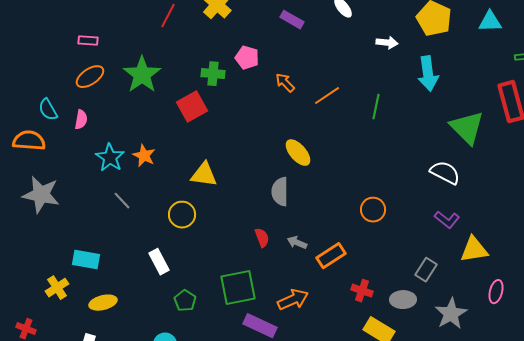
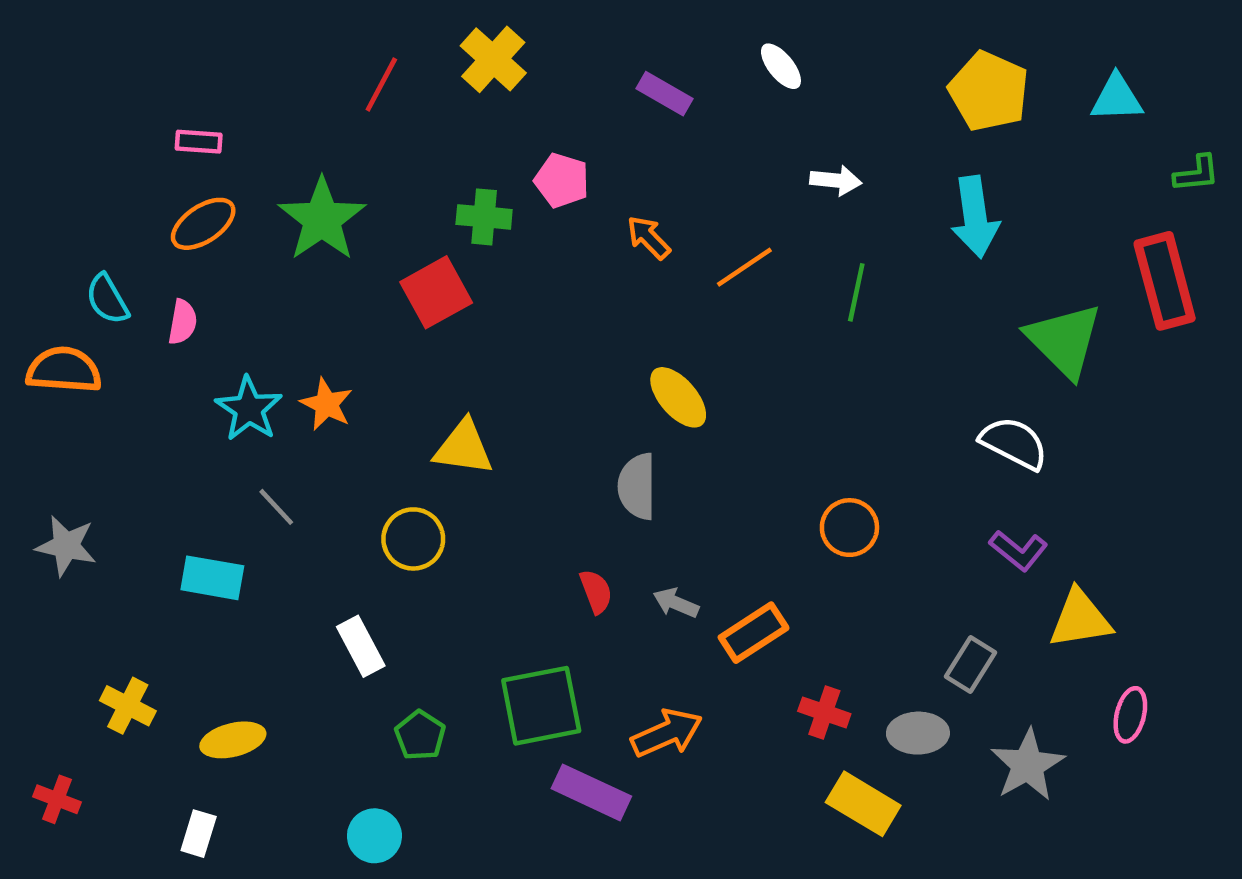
white arrow: (387, 43) -> (836, 180), moved
gray star: (41, 195) -> (66, 546), moved, size x0.7
cyan rectangle: (86, 260) -> (212, 578), moved
yellow cross: (57, 288) -> (128, 706), turned -30

